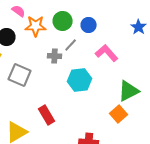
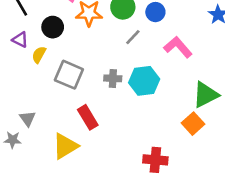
gray cross: (55, 56) -> (113, 78), moved
red rectangle: (47, 115) -> (88, 117), moved

